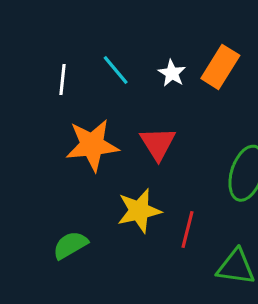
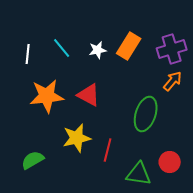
white star: (172, 73) -> (98, 50), turned 30
red triangle: (158, 144) -> (89, 95), turned -30

